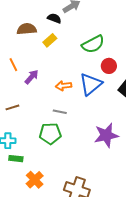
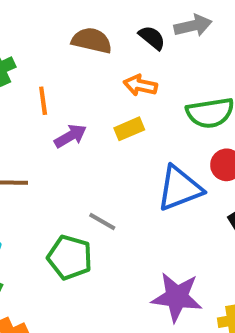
yellow rectangle: (50, 40) -> (129, 129), moved
orange arrow: (64, 86) -> (140, 85), moved

